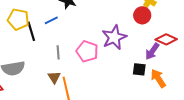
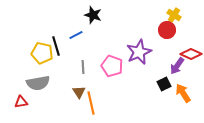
yellow pentagon: (18, 19) -> (42, 53), moved
black square: (139, 69) -> (164, 84), turned -32

